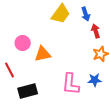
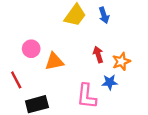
red arrow: (96, 31) -> (98, 55), moved
blue star: (95, 80) -> (110, 82), moved

